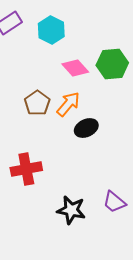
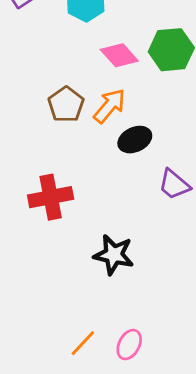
purple trapezoid: (114, 202) -> (174, 184), moved

